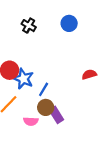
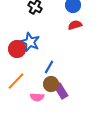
red semicircle: (89, 74) -> (75, 25), moved
blue star: (23, 79) -> (30, 42), moved

